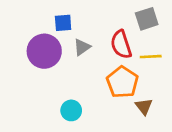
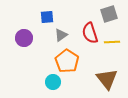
purple circle: (44, 51) -> (24, 38), moved, size x0.7
orange pentagon: (122, 82) -> (67, 61), moved
brown triangle: (144, 106) -> (107, 79), size x1.6

